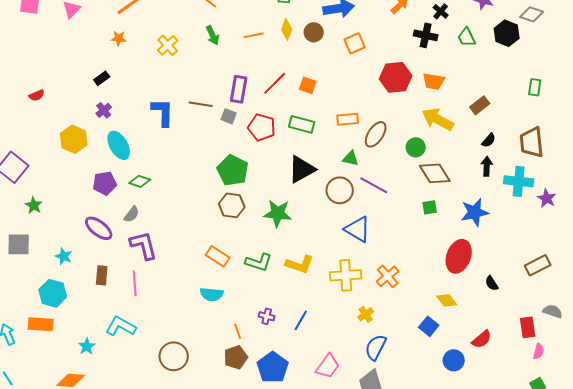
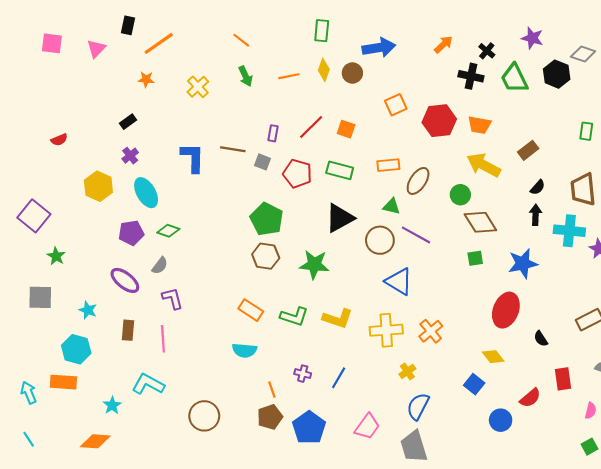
green trapezoid: (467, 37) -> (514, 78), size x1.4
orange square: (355, 43) -> (396, 105), moved
purple rectangle: (239, 89) -> (273, 133), size x0.6
purple L-shape: (144, 245) -> (172, 298), size x0.7
red rectangle: (528, 327) -> (563, 379), moved

